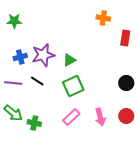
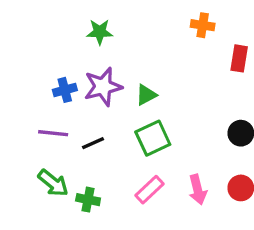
green star: (14, 21) -> (100, 32), moved
black line: (37, 81) -> (93, 143), moved, turned -56

